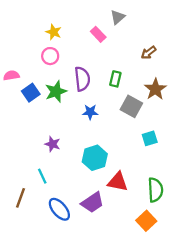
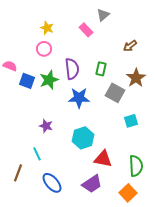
pink semicircle: (11, 75) -> (10, 66), turned 32
blue square: (31, 93) -> (27, 81), turned -35
blue star: (90, 112) -> (79, 98), size x1.5
purple trapezoid: (93, 202) -> (92, 184), moved

